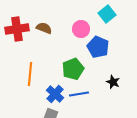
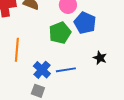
green pentagon: (73, 69) -> (60, 33), moved

